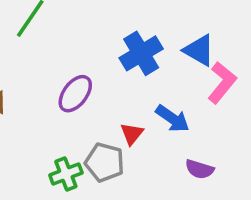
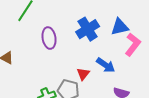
blue triangle: (199, 50) -> (120, 27), turned -42
purple ellipse: (75, 94) -> (49, 38), moved, turned -45

